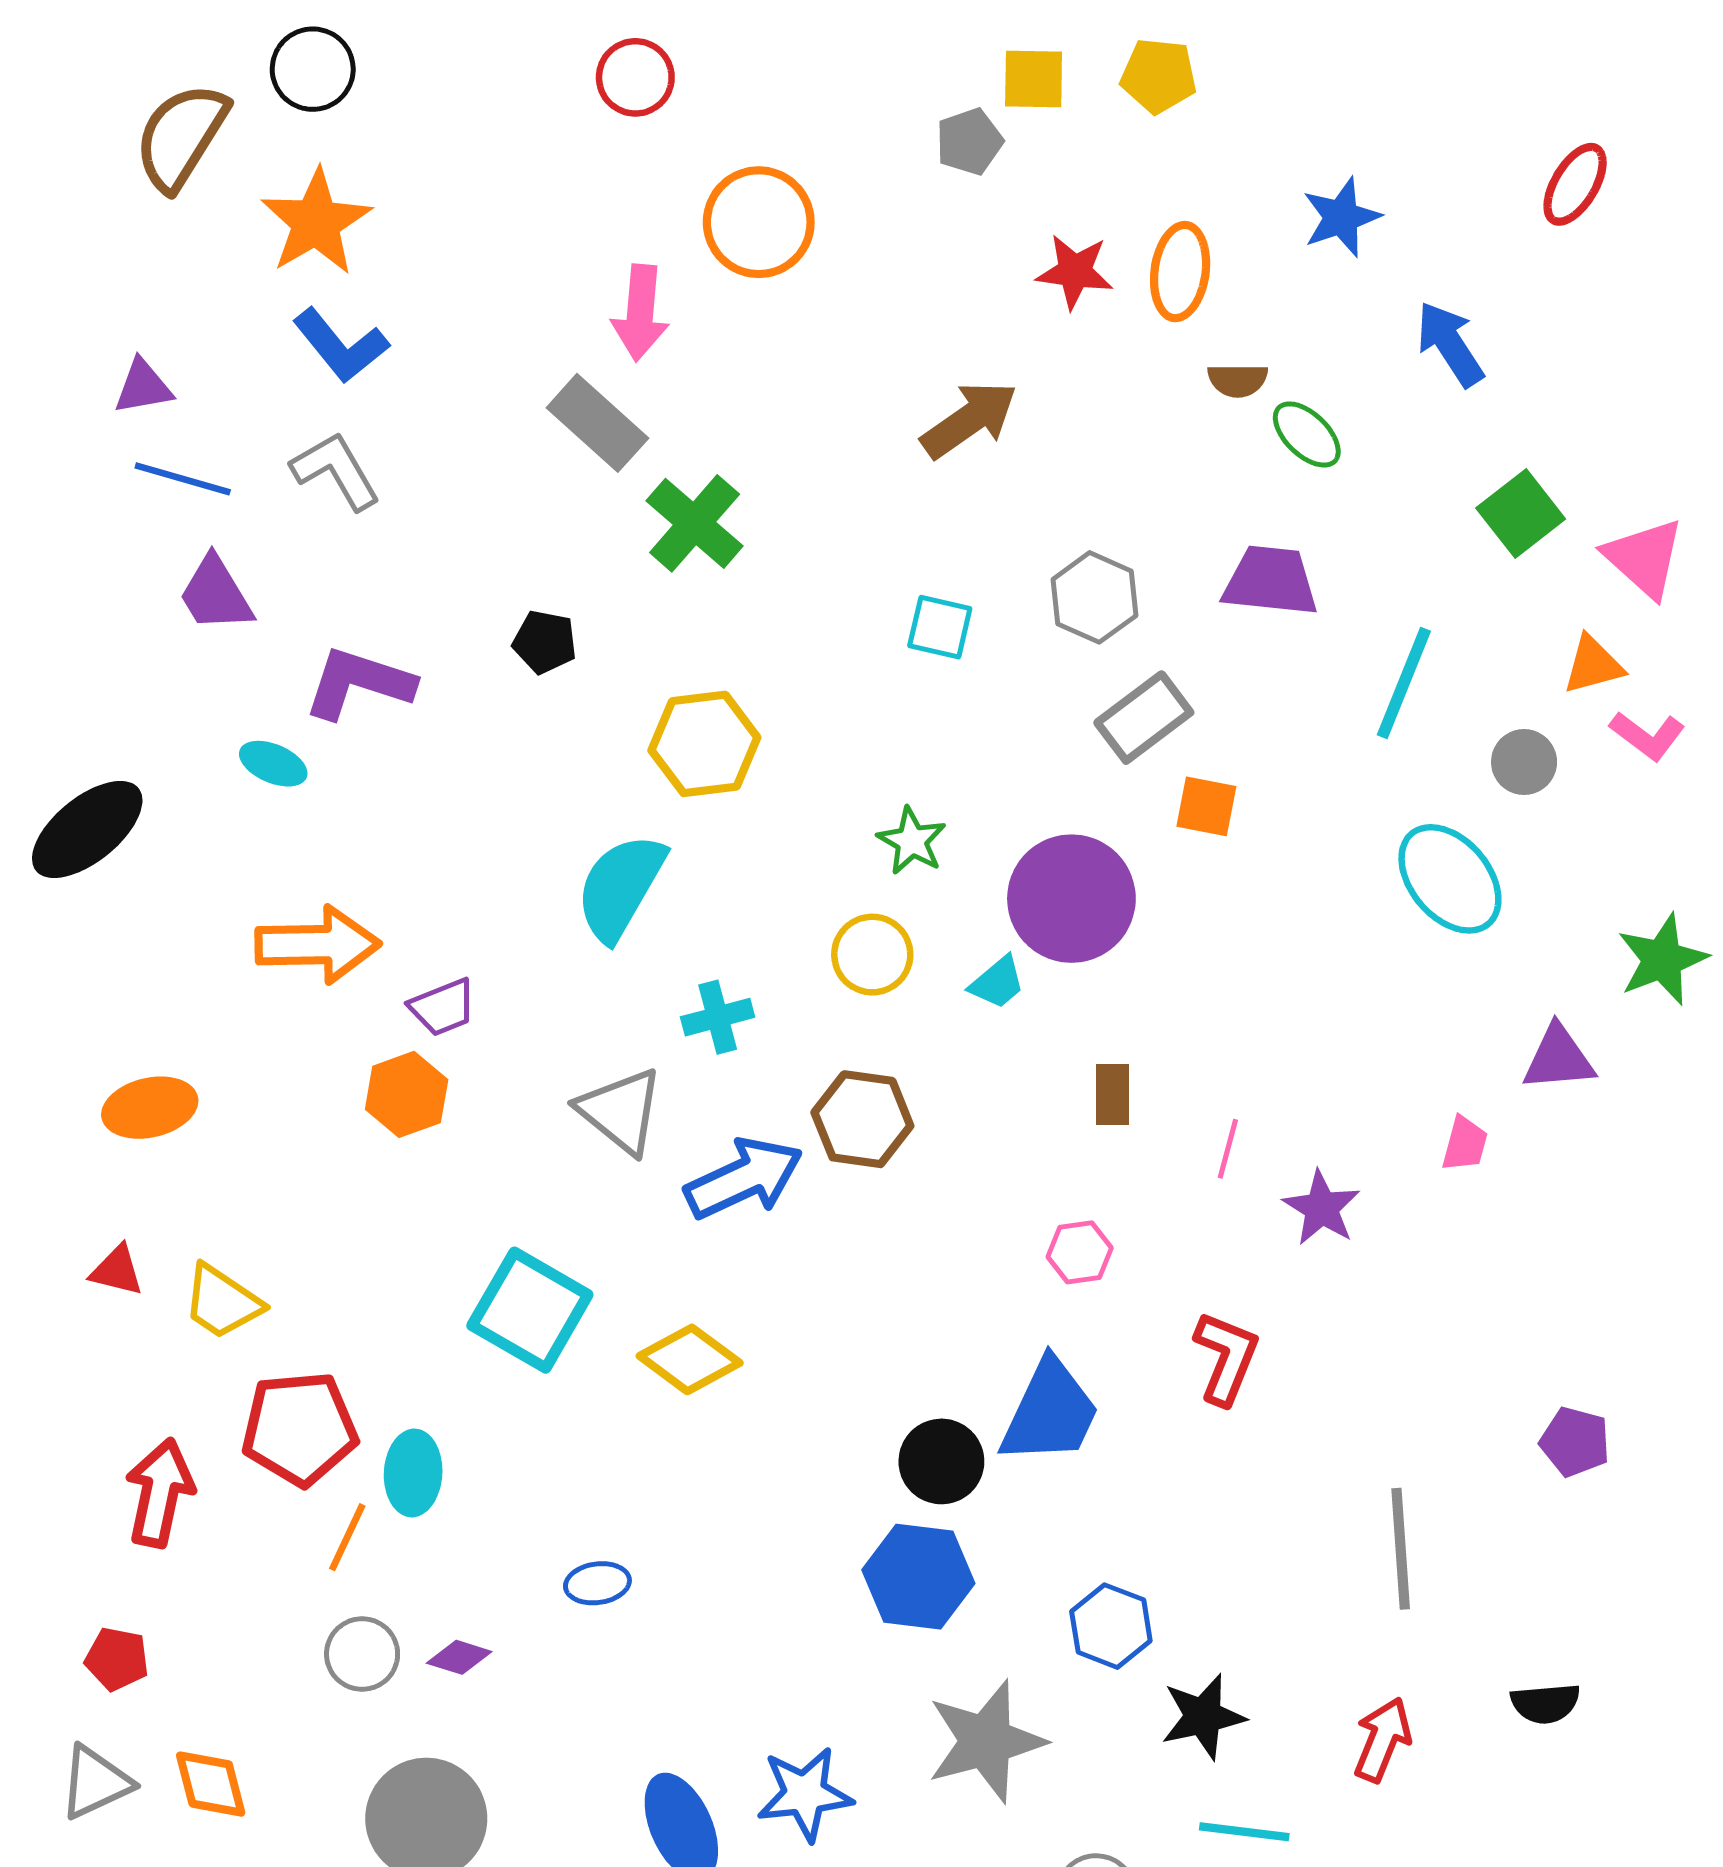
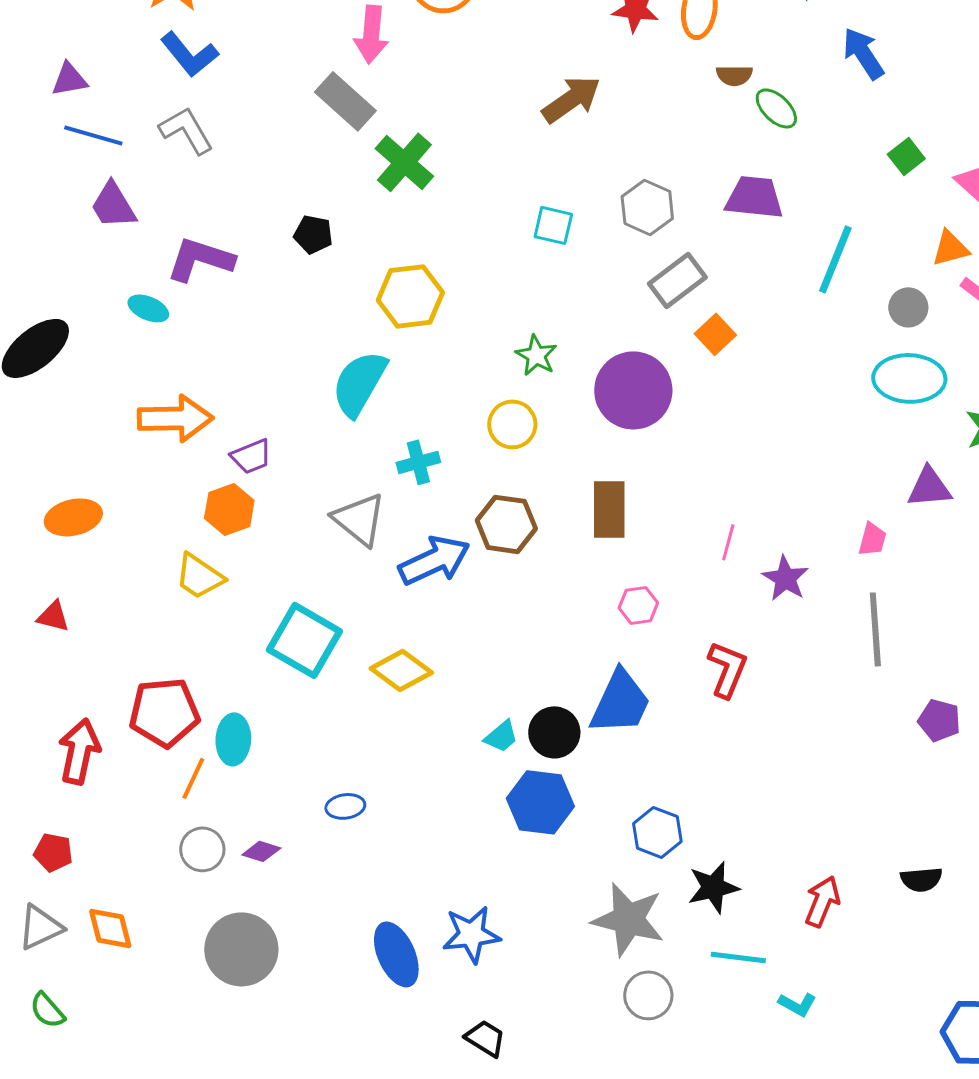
green square: (1521, 513) -> (906, 156), size x0.7
orange square: (1206, 806) -> (715, 334), turned 36
cyan ellipse: (1450, 879) -> (909, 378), moved, turned -48
cyan trapezoid: (997, 983) -> (501, 736), moved
brown rectangle: (1113, 1094) -> (609, 509), moved, size x1.5
yellow trapezoid: (222, 1302) -> (199, 576), moved
gray line: (1401, 1549) -> (875, 629), moved
gray star: (986, 1741) -> (628, 919), moved, turned 30

